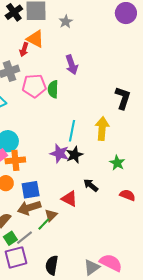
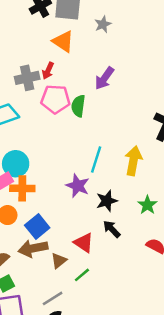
red arrow: (24, 50) -> (48, 71), moved
purple arrow: (72, 65) -> (104, 78), turned 48
black star: (74, 155) -> (107, 201), moved
blue square: (31, 190) -> (37, 227), turned -36
green line: (44, 224) -> (82, 275), moved
gray line: (24, 238) -> (53, 298), moved

